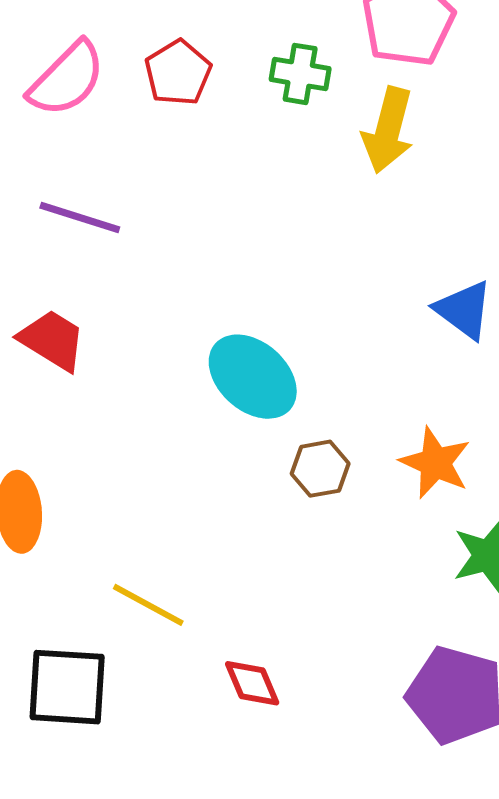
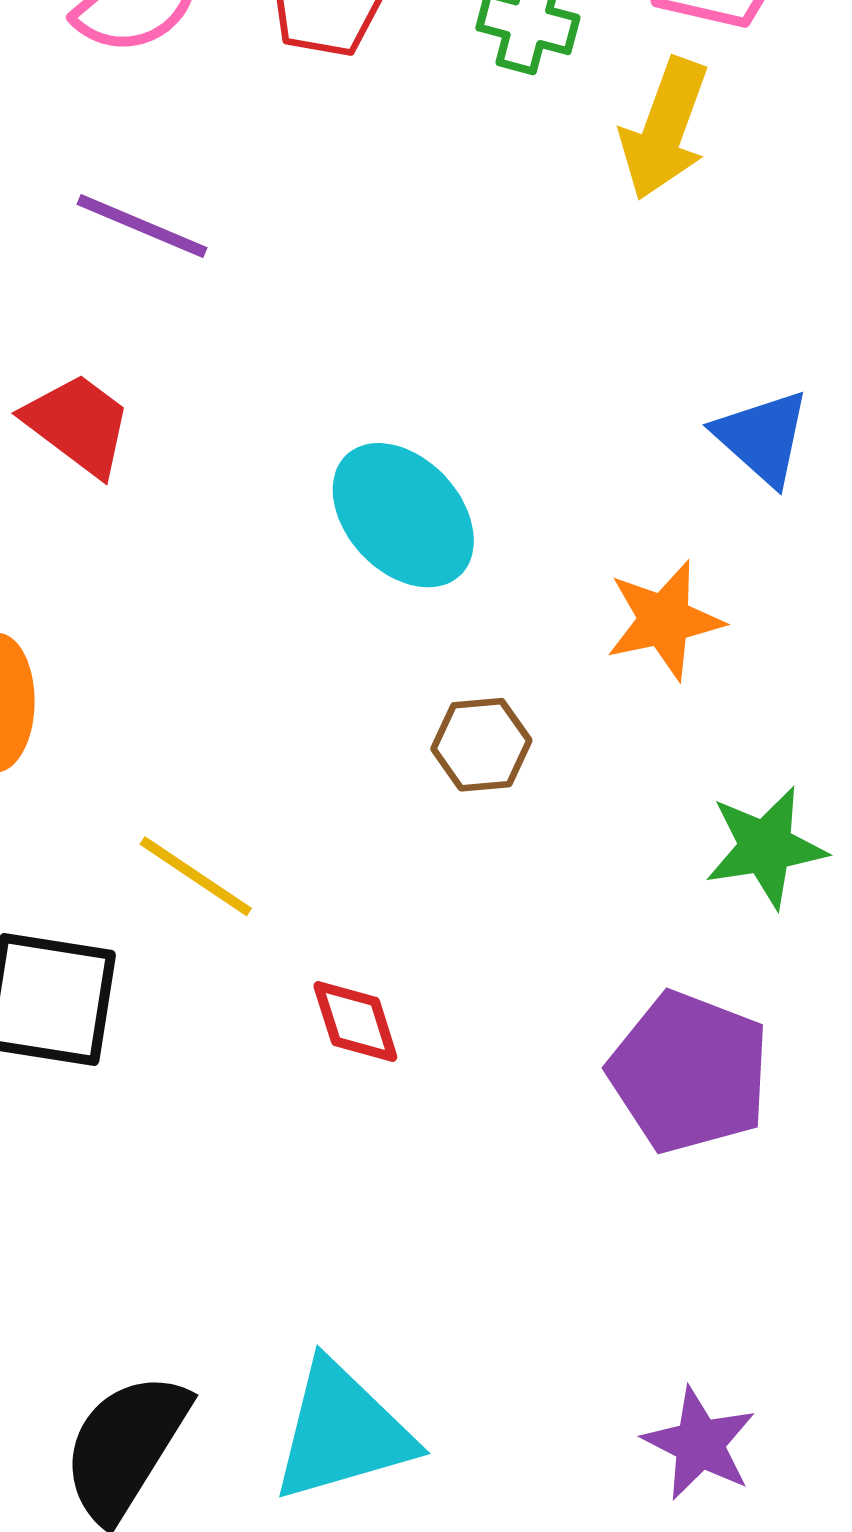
orange star: (435, 463) -> (664, 620), moved, turned 30
brown hexagon: (320, 469) -> (481, 745), moved

